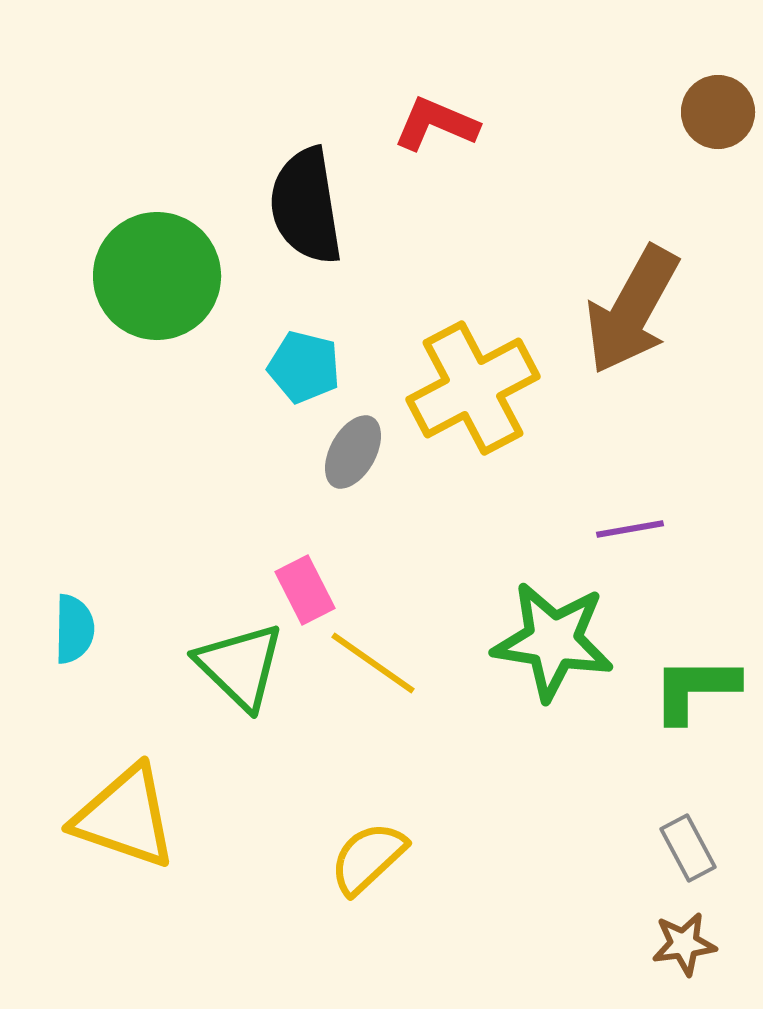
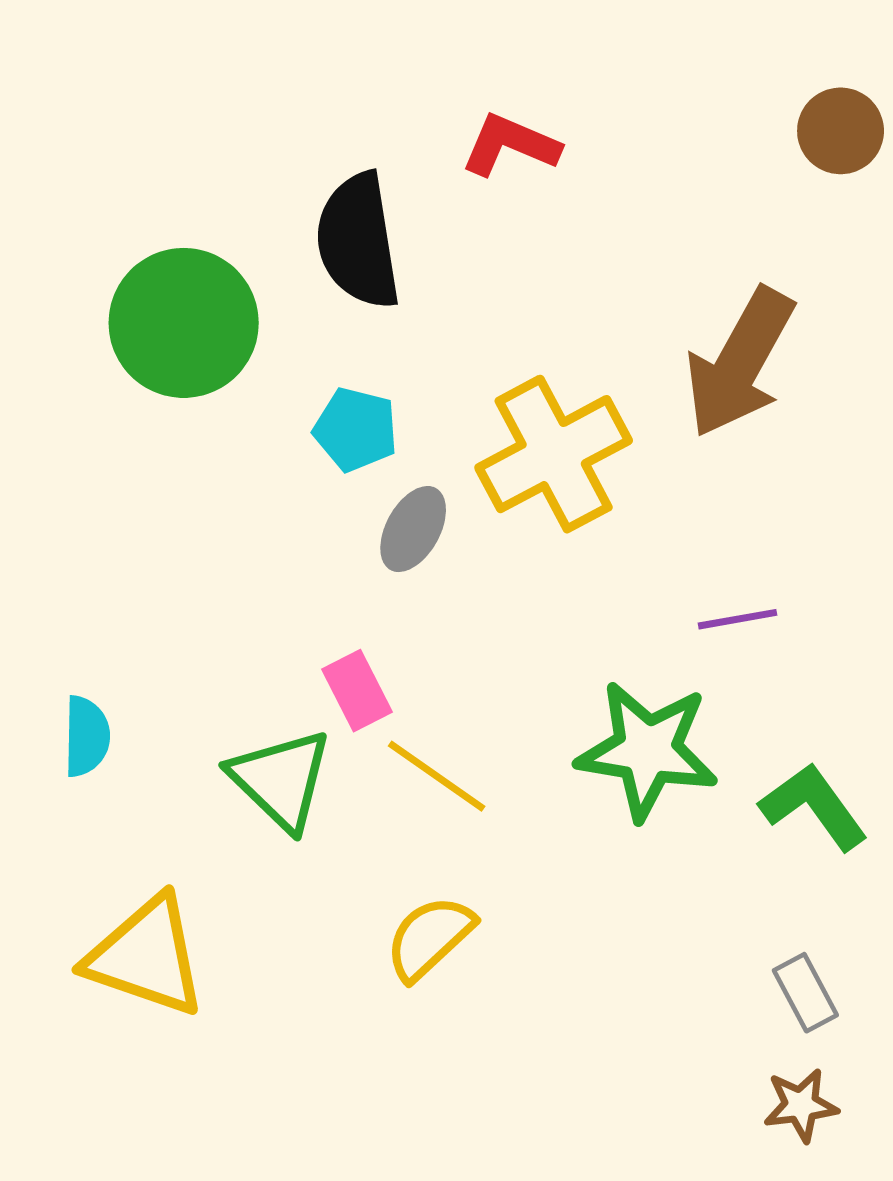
green L-shape: (695, 689) -> (814, 807), turned 54
yellow semicircle: (368, 858) -> (430, 938), moved

